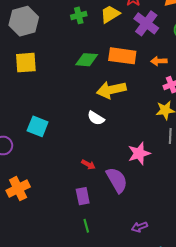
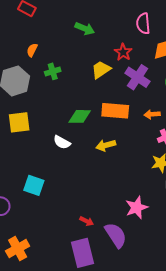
green cross: (79, 15) -> (53, 71), moved
yellow arrow: (111, 90) -> (106, 145), size x0.7
white semicircle: (96, 118) -> (62, 142), moved
purple rectangle: (83, 196) -> (82, 253), size x1.6

